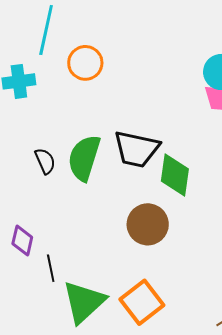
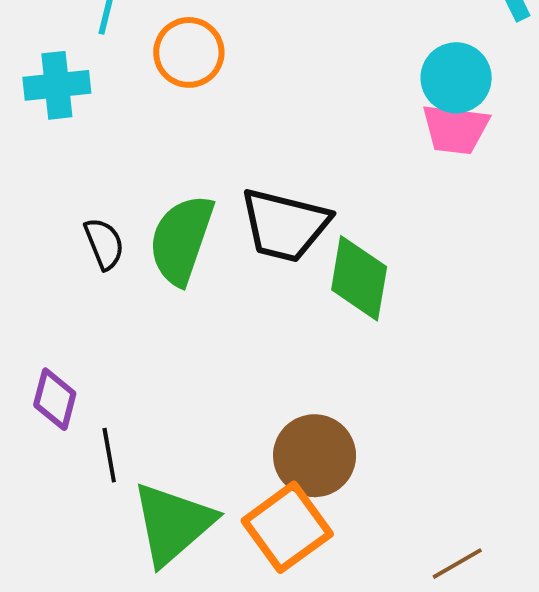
brown circle: (148, 224) -> (315, 456), moved

